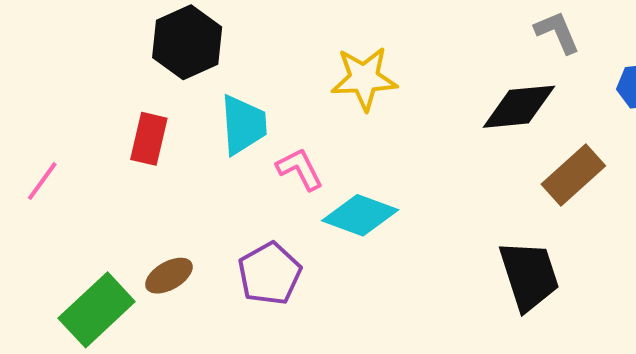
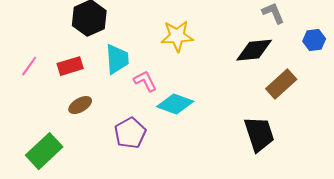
red rectangle: (149, 139) -> (70, 66), turned 60
pink line: (42, 181) -> (29, 66), moved
brown ellipse: (169, 276) -> (80, 105), moved

